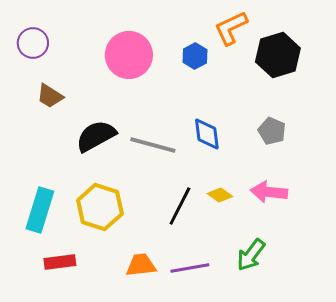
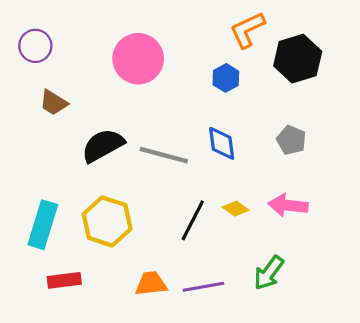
blue hexagon: (195, 56) -> (226, 78), moved

